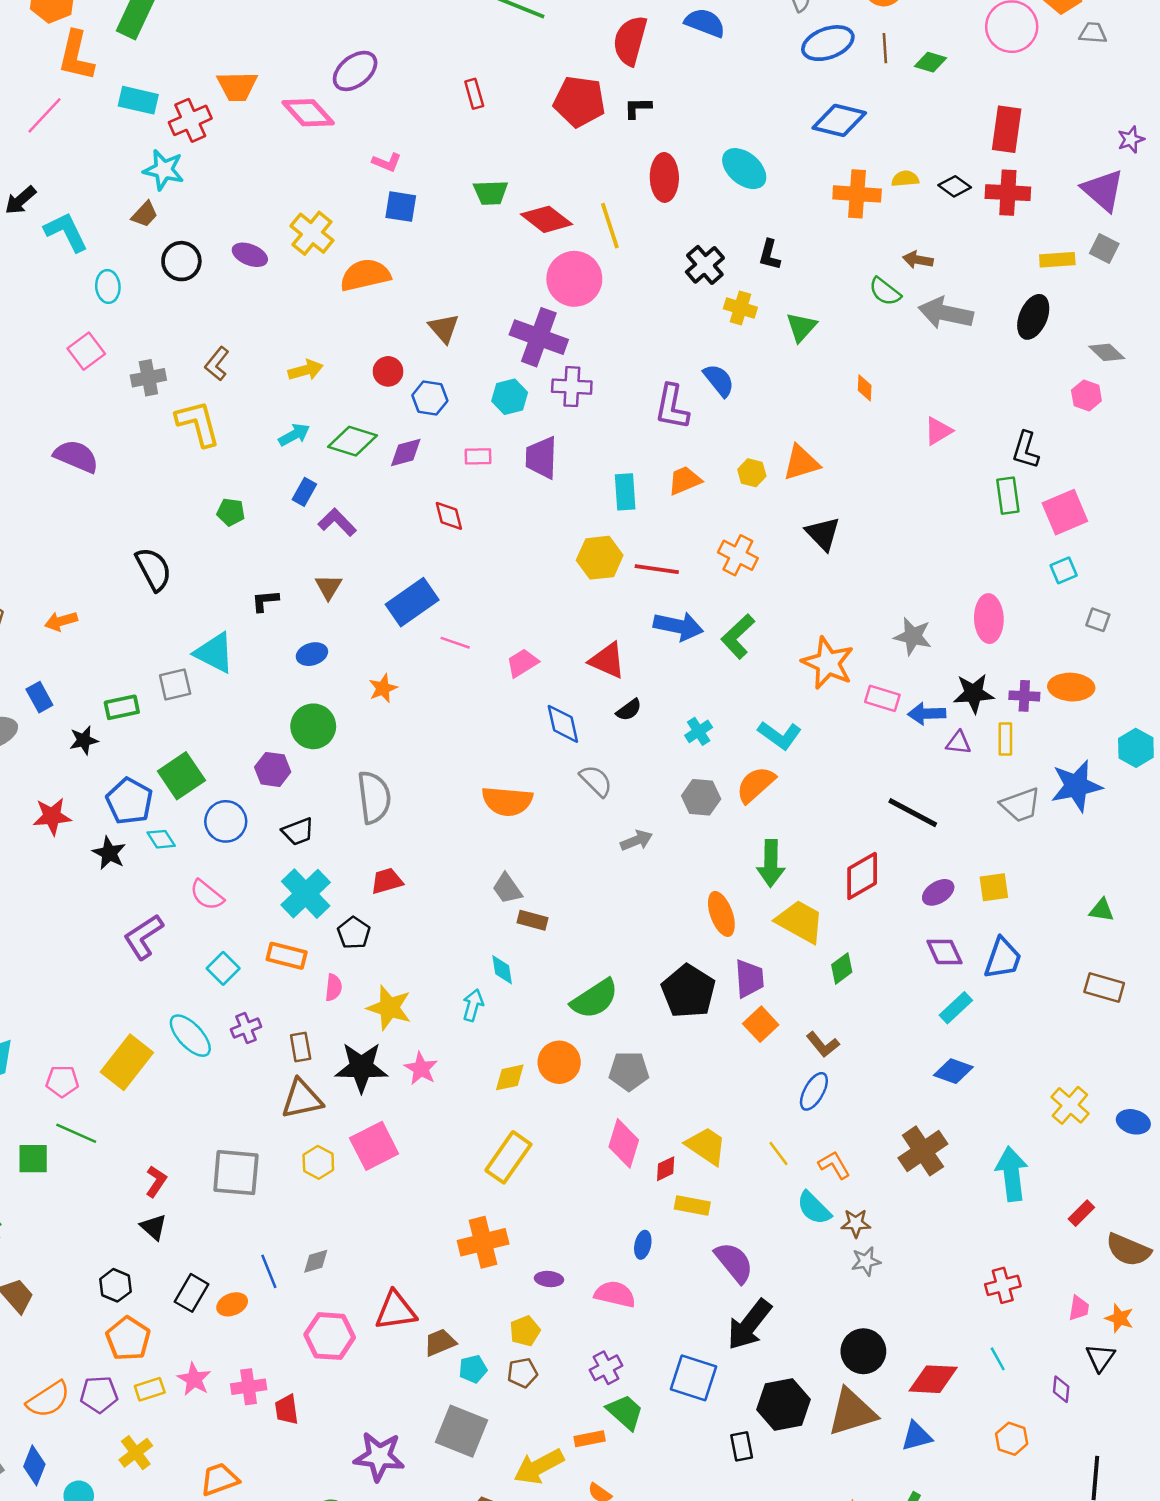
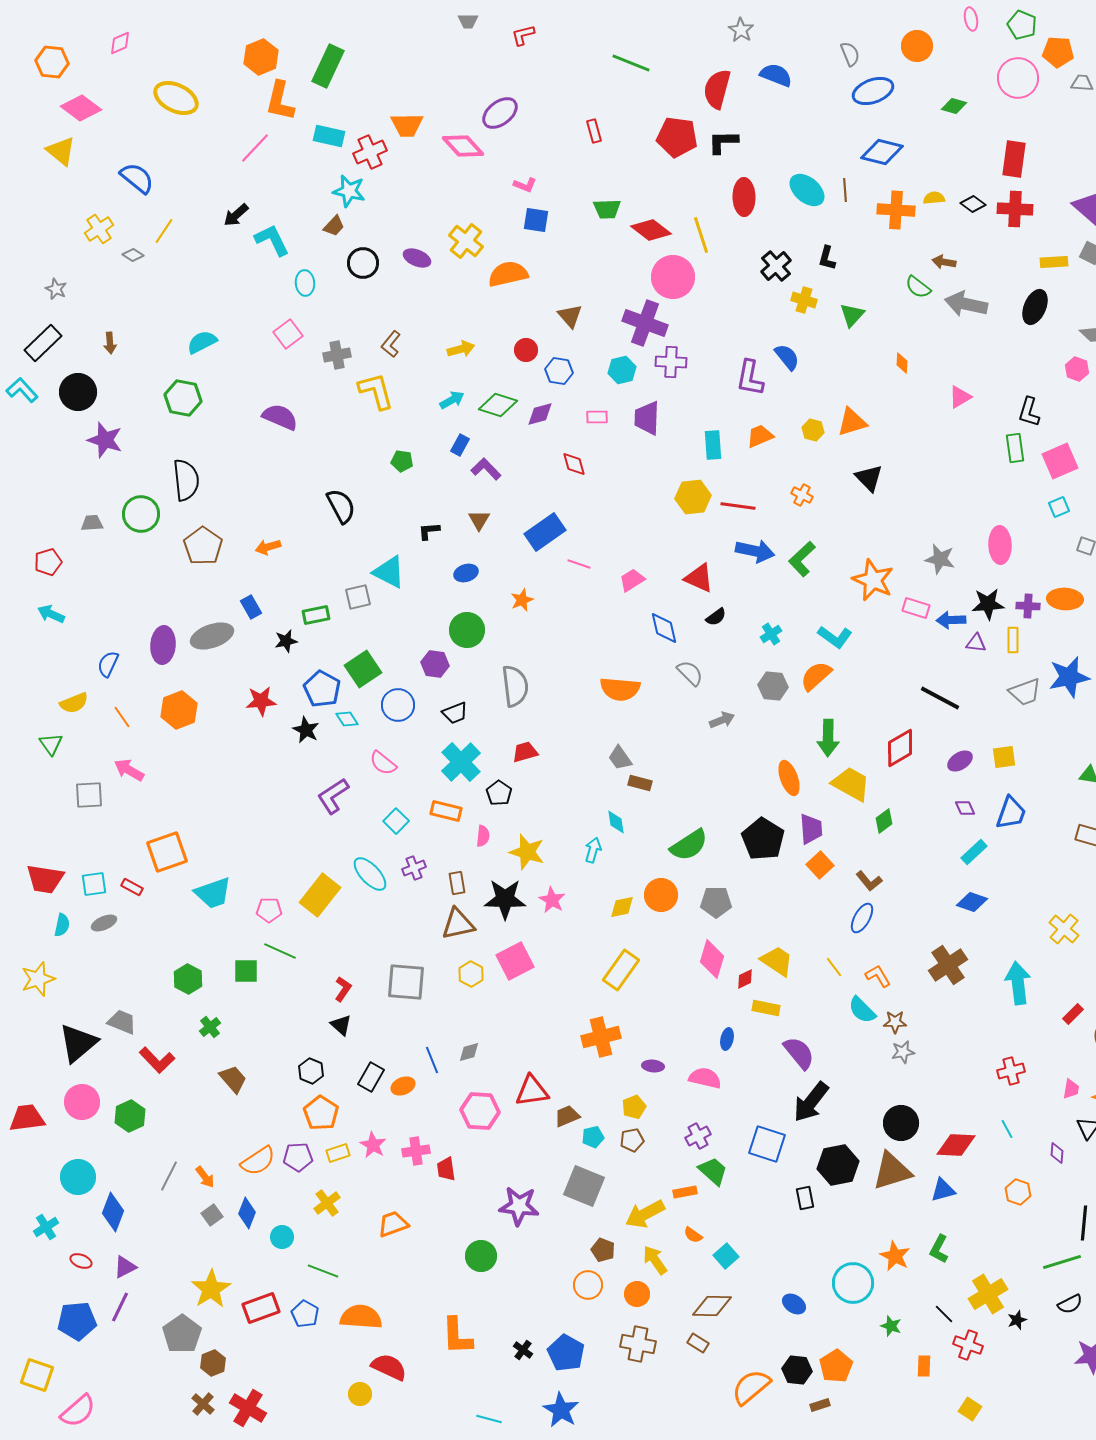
brown line: (885, 48) -> (845, 190), moved
black L-shape: (638, 108) -> (723, 142), size x1.4
orange cross: (738, 555) -> (802, 495), size x0.7
purple diamond: (944, 952) -> (965, 808), size x0.7

